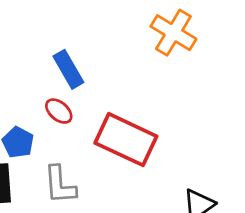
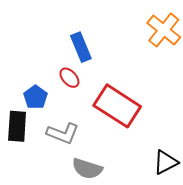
gray L-shape: (60, 185) -> (63, 133), turned -72

